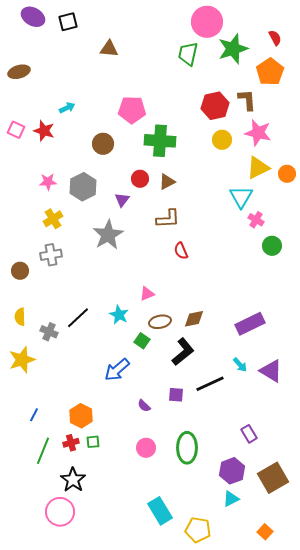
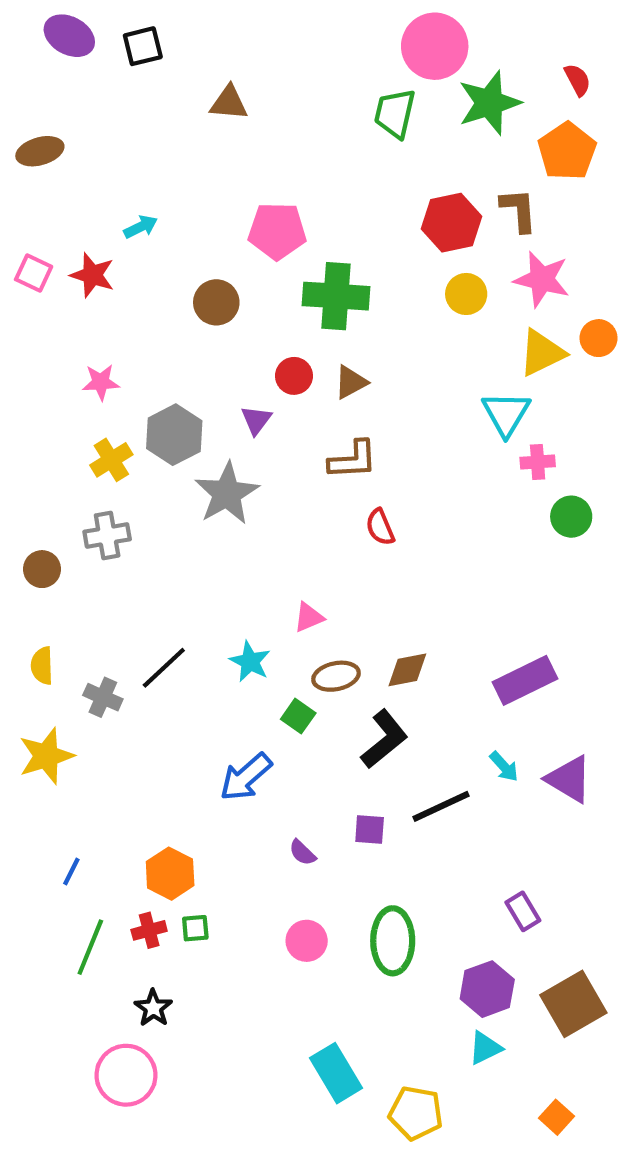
orange circle: (287, 174) -> (598, 338), moved
gray hexagon: (83, 187) -> (174, 435), moved
pink cross: (256, 220) -> (538, 462), turned -35
black star: (73, 480) -> (153, 1008), size x0.7

